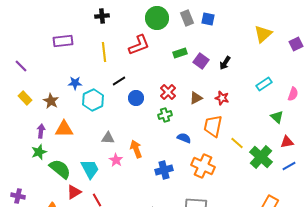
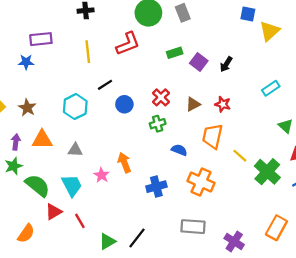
blue square: (208, 19) -> (248, 14), moved
blue star: (75, 83) -> (26, 62), moved
gray triangle: (108, 138) -> (75, 150), moved

